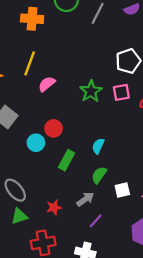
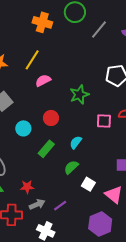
pink square: (121, 92) -> (104, 121), moved
red circle: (54, 128) -> (51, 118), moved
white square: (122, 190) -> (88, 184), turned 32
gray arrow: (85, 199) -> (37, 204), moved

